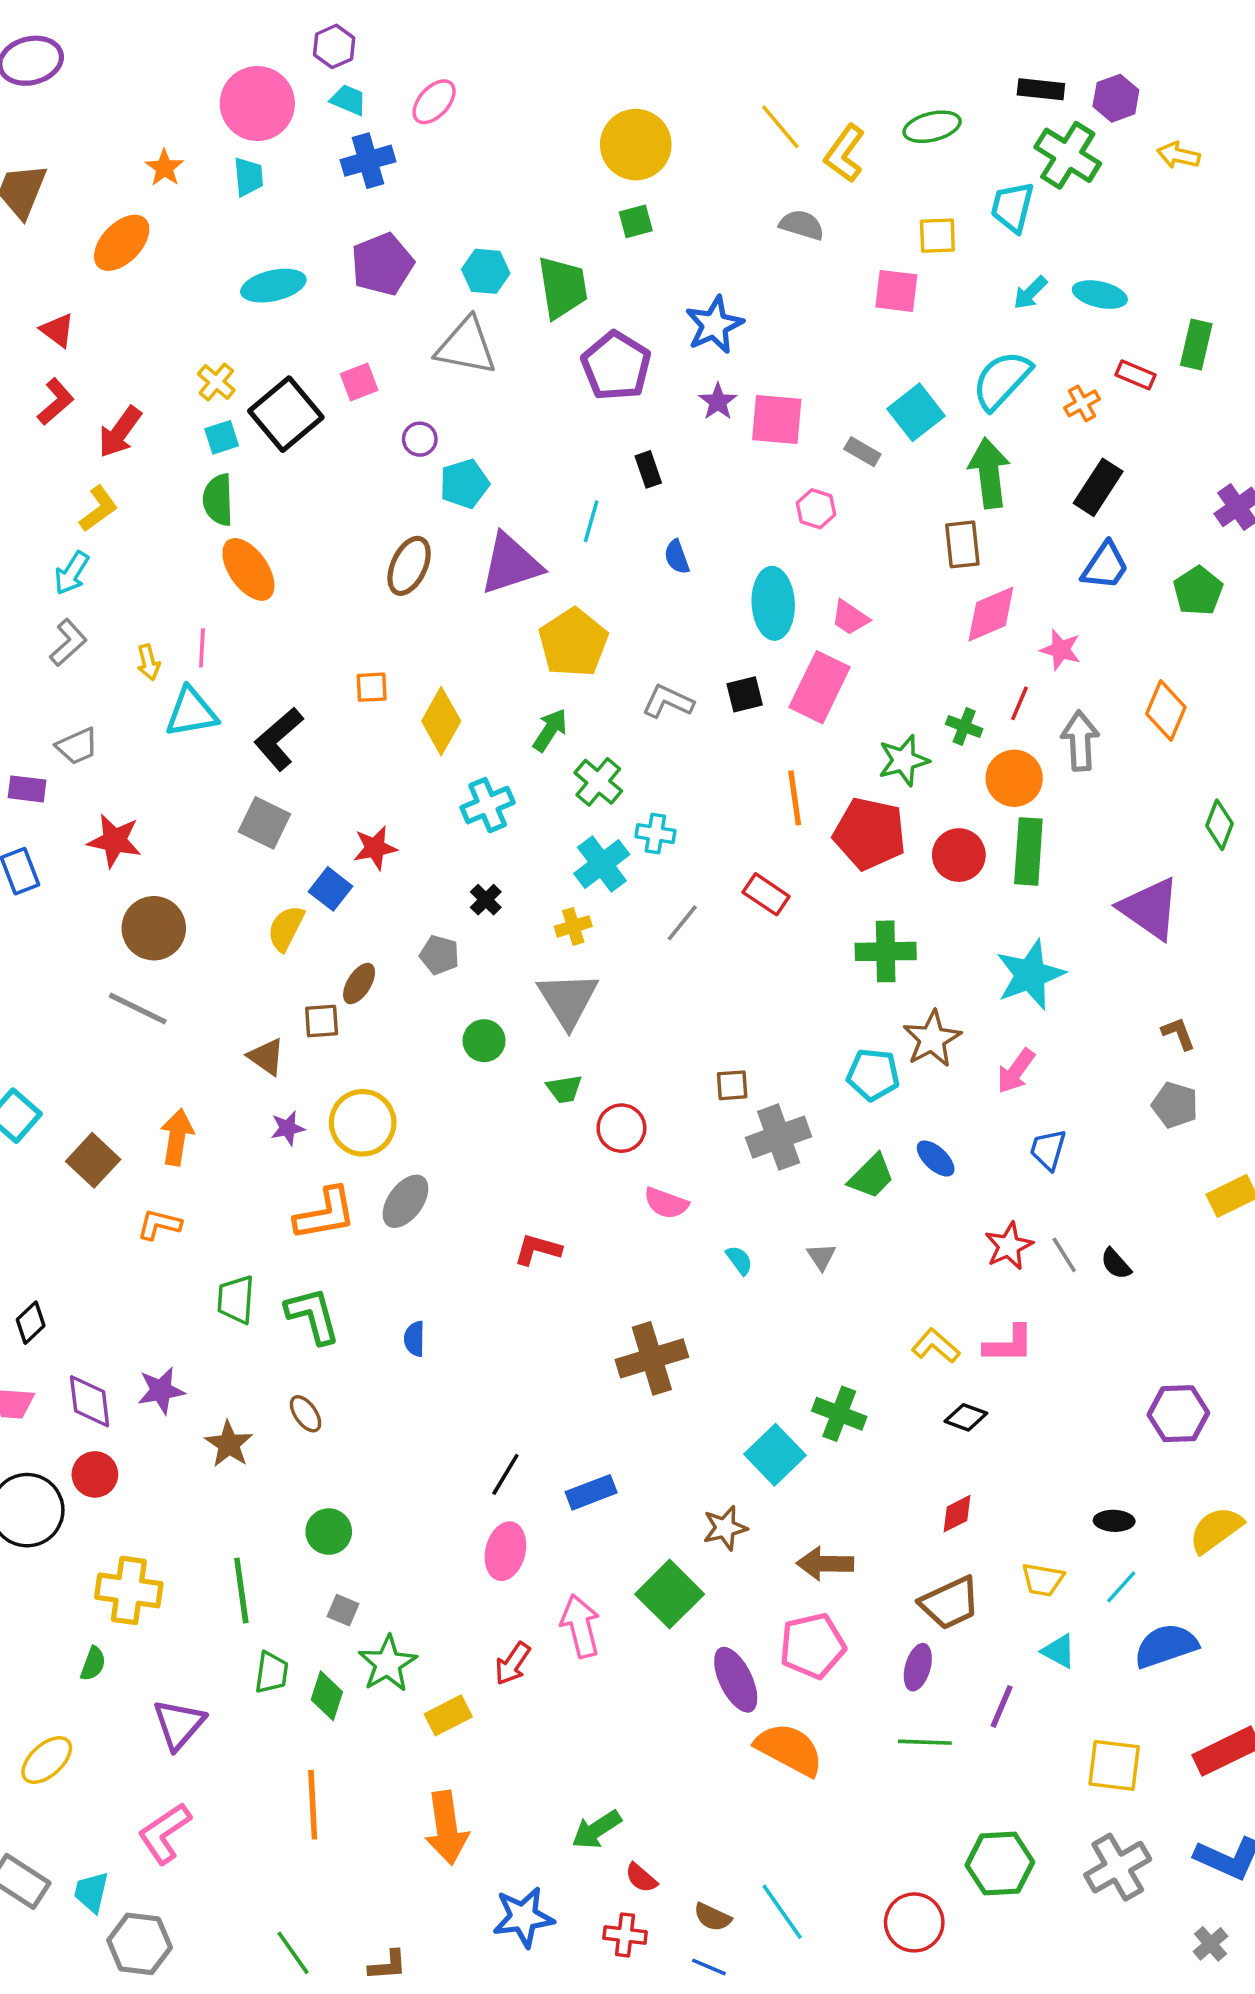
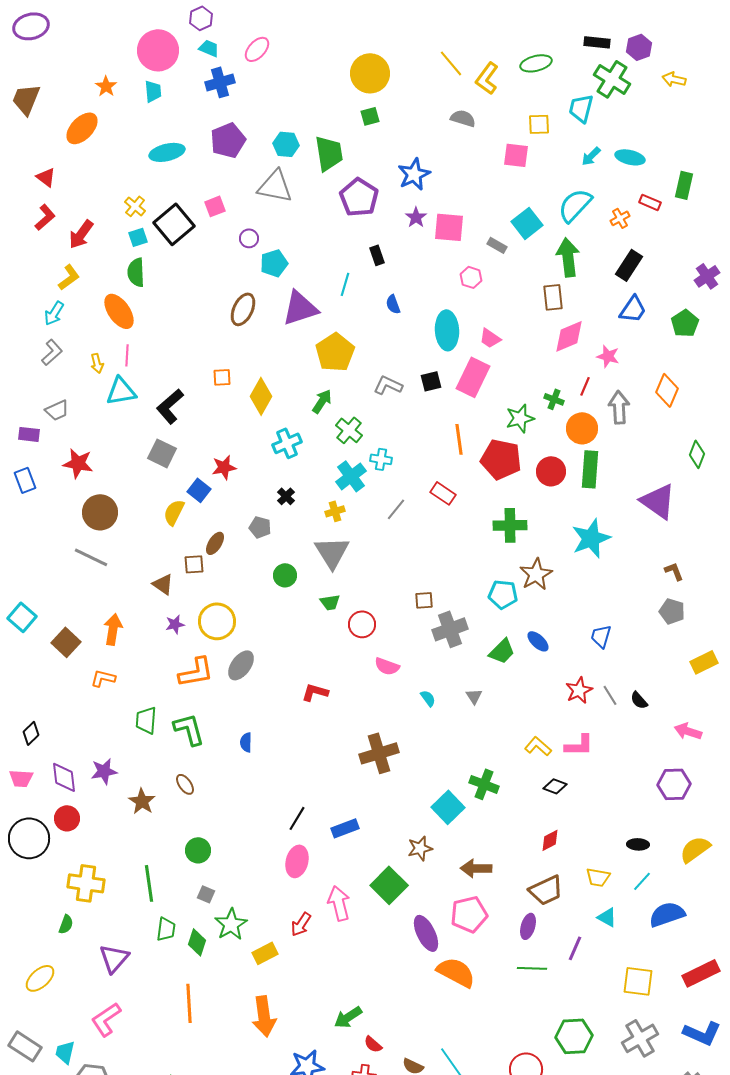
orange ellipse: (248, 569) -> (119, 311), moved
pink arrow: (1016, 1071) -> (688, 731), moved, turned 72

